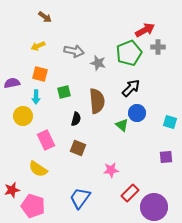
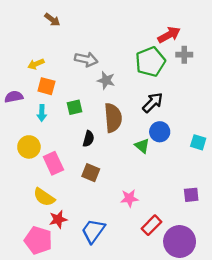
yellow arrow: (38, 46) -> (36, 64), moved
gray star: (98, 63) -> (106, 80), moved
yellow circle: (23, 116) -> (29, 147), moved
purple square: (166, 157) -> (191, 195), moved
red star: (12, 190) -> (58, 219), moved

